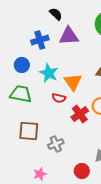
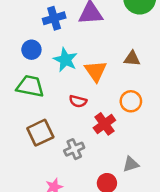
red semicircle: (59, 98) -> (78, 101), moved
red cross: (80, 114) -> (104, 124), moved
brown square: (29, 131) -> (40, 133), turned -30

